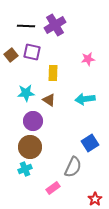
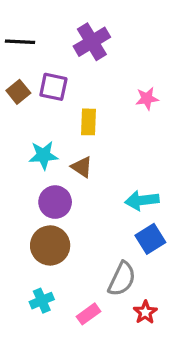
black line: (26, 26) -> (20, 42), moved
cyan arrow: (85, 99) -> (142, 200), moved
cyan cross: (25, 169) -> (42, 301), moved
red star: (95, 199) -> (145, 312), moved

